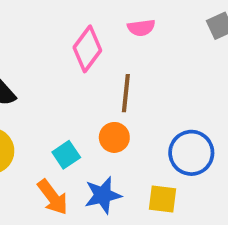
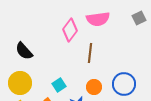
pink semicircle: (141, 28) -> (98, 19), size x1.6
orange circle: (114, 137) -> (94, 87), moved

